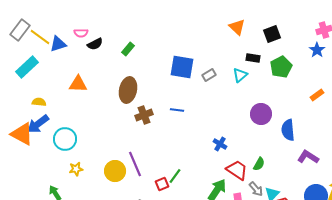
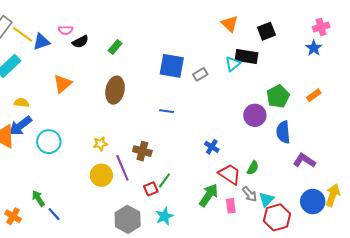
black rectangle: (253, 58) -> (246, 56), size x1.5
green pentagon: (281, 67) -> (278, 96), moved
cyan triangle: (240, 75) -> (233, 64), moved
orange triangle: (78, 84) -> (62, 84), turned -42
brown cross: (144, 115) -> (142, 151), moved, turned 36
yellow star: (76, 169) -> (100, 144), moved

